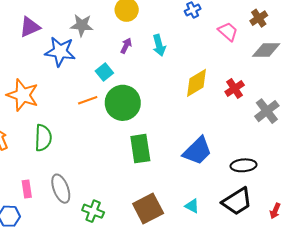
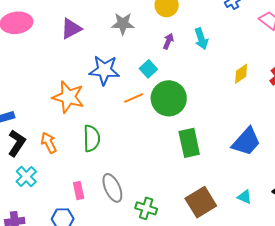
blue star: (60, 52) -> (104, 70), moved
yellow diamond: (197, 83) -> (241, 74), size x0.7

